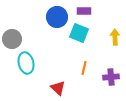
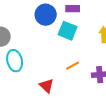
orange line: (84, 68) -> (73, 66), turned 48

